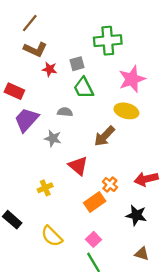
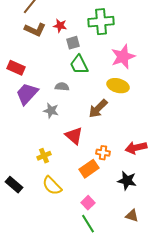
red star: (50, 69) -> (60, 26), moved
orange cross: (110, 184) -> (103, 153), turned -32
yellow semicircle: (52, 236) -> (52, 186), moved

